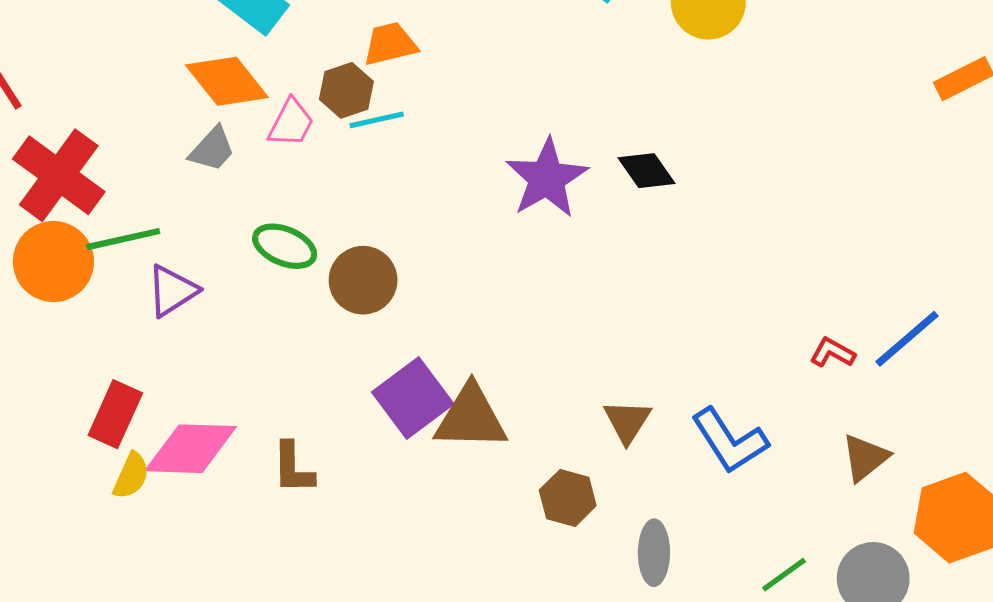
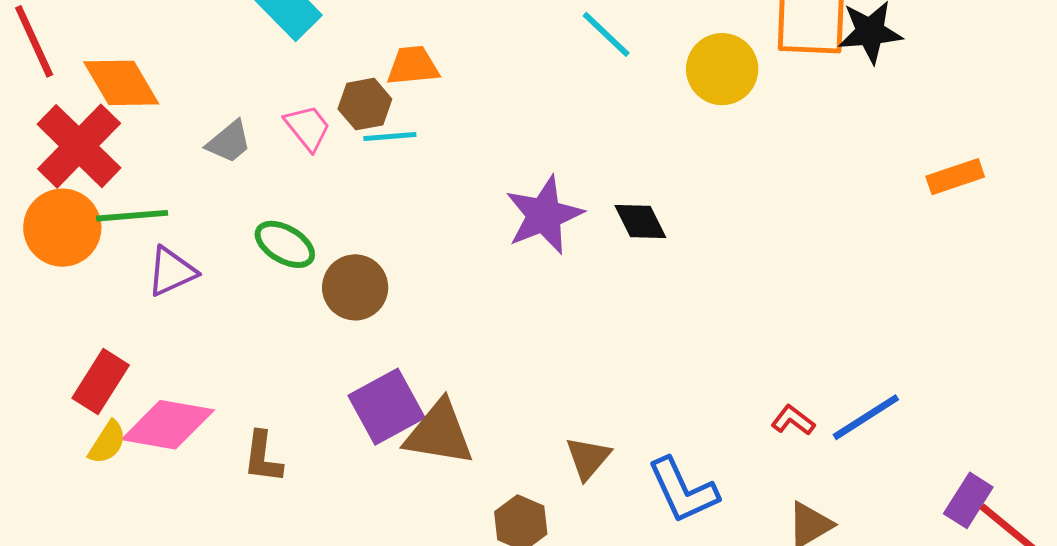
orange diamond: (227, 81) -> (121, 83), moved
pink trapezoid: (291, 123) -> (308, 128), turned -74

